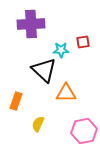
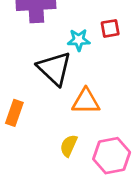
yellow semicircle: (38, 124) -> (69, 146), moved

